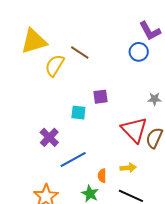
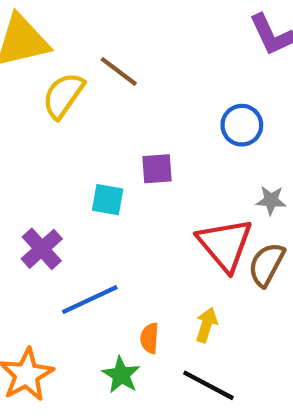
blue circle: (139, 52) -> (242, 125), moved
gray star: (154, 99) -> (271, 200), moved
yellow arrow: (128, 168) -> (206, 325), turned -70

